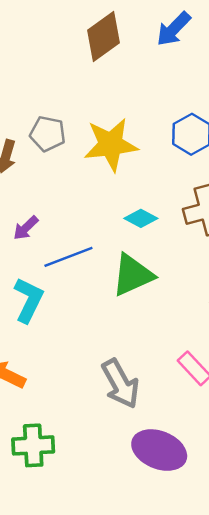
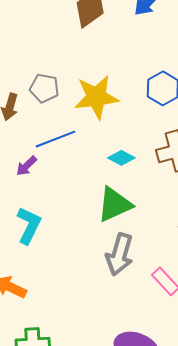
blue line: (68, 257) -> (56, 139), moved
gray arrow: (120, 384) -> (120, 254), moved, turned 45

